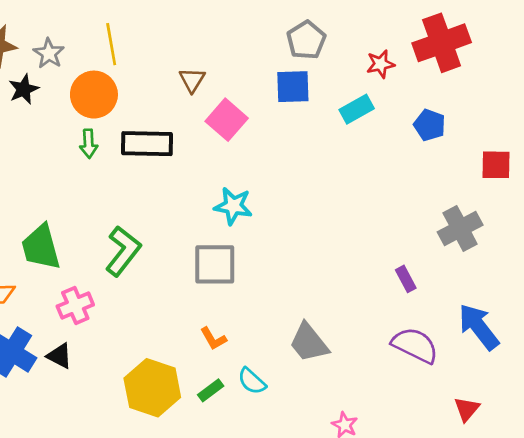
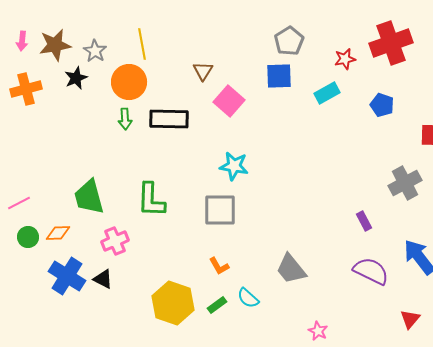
green L-shape: (123, 251) -> (151, 200), turned 144

